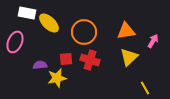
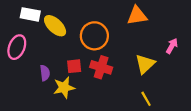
orange triangle: (126, 31) -> (137, 16), moved
purple semicircle: (40, 65) -> (45, 73), turned 88
yellow line: (145, 88) -> (146, 99), moved

